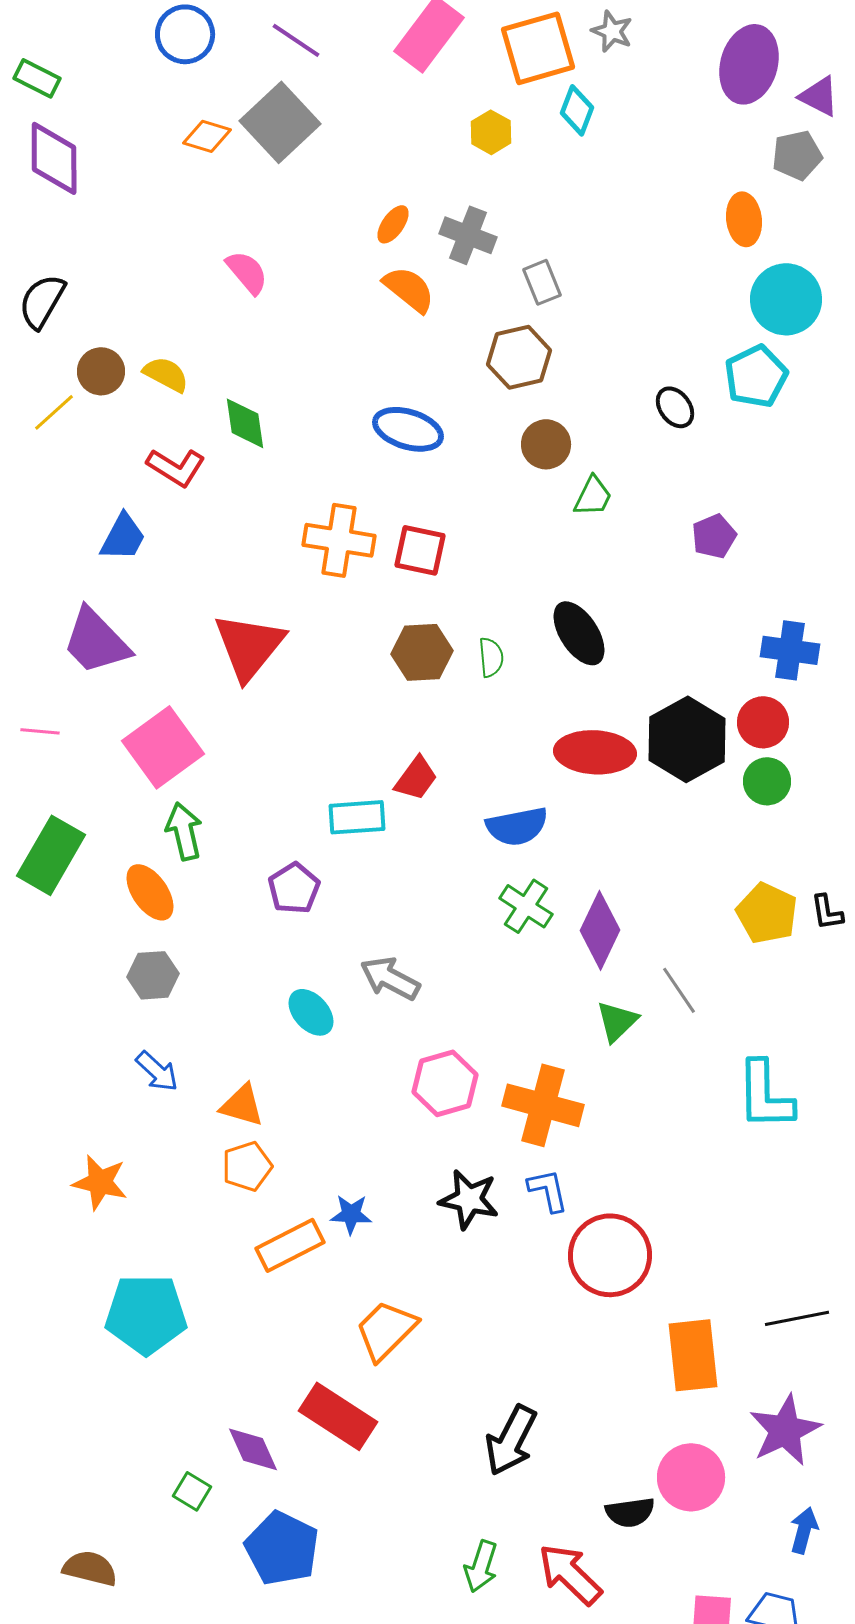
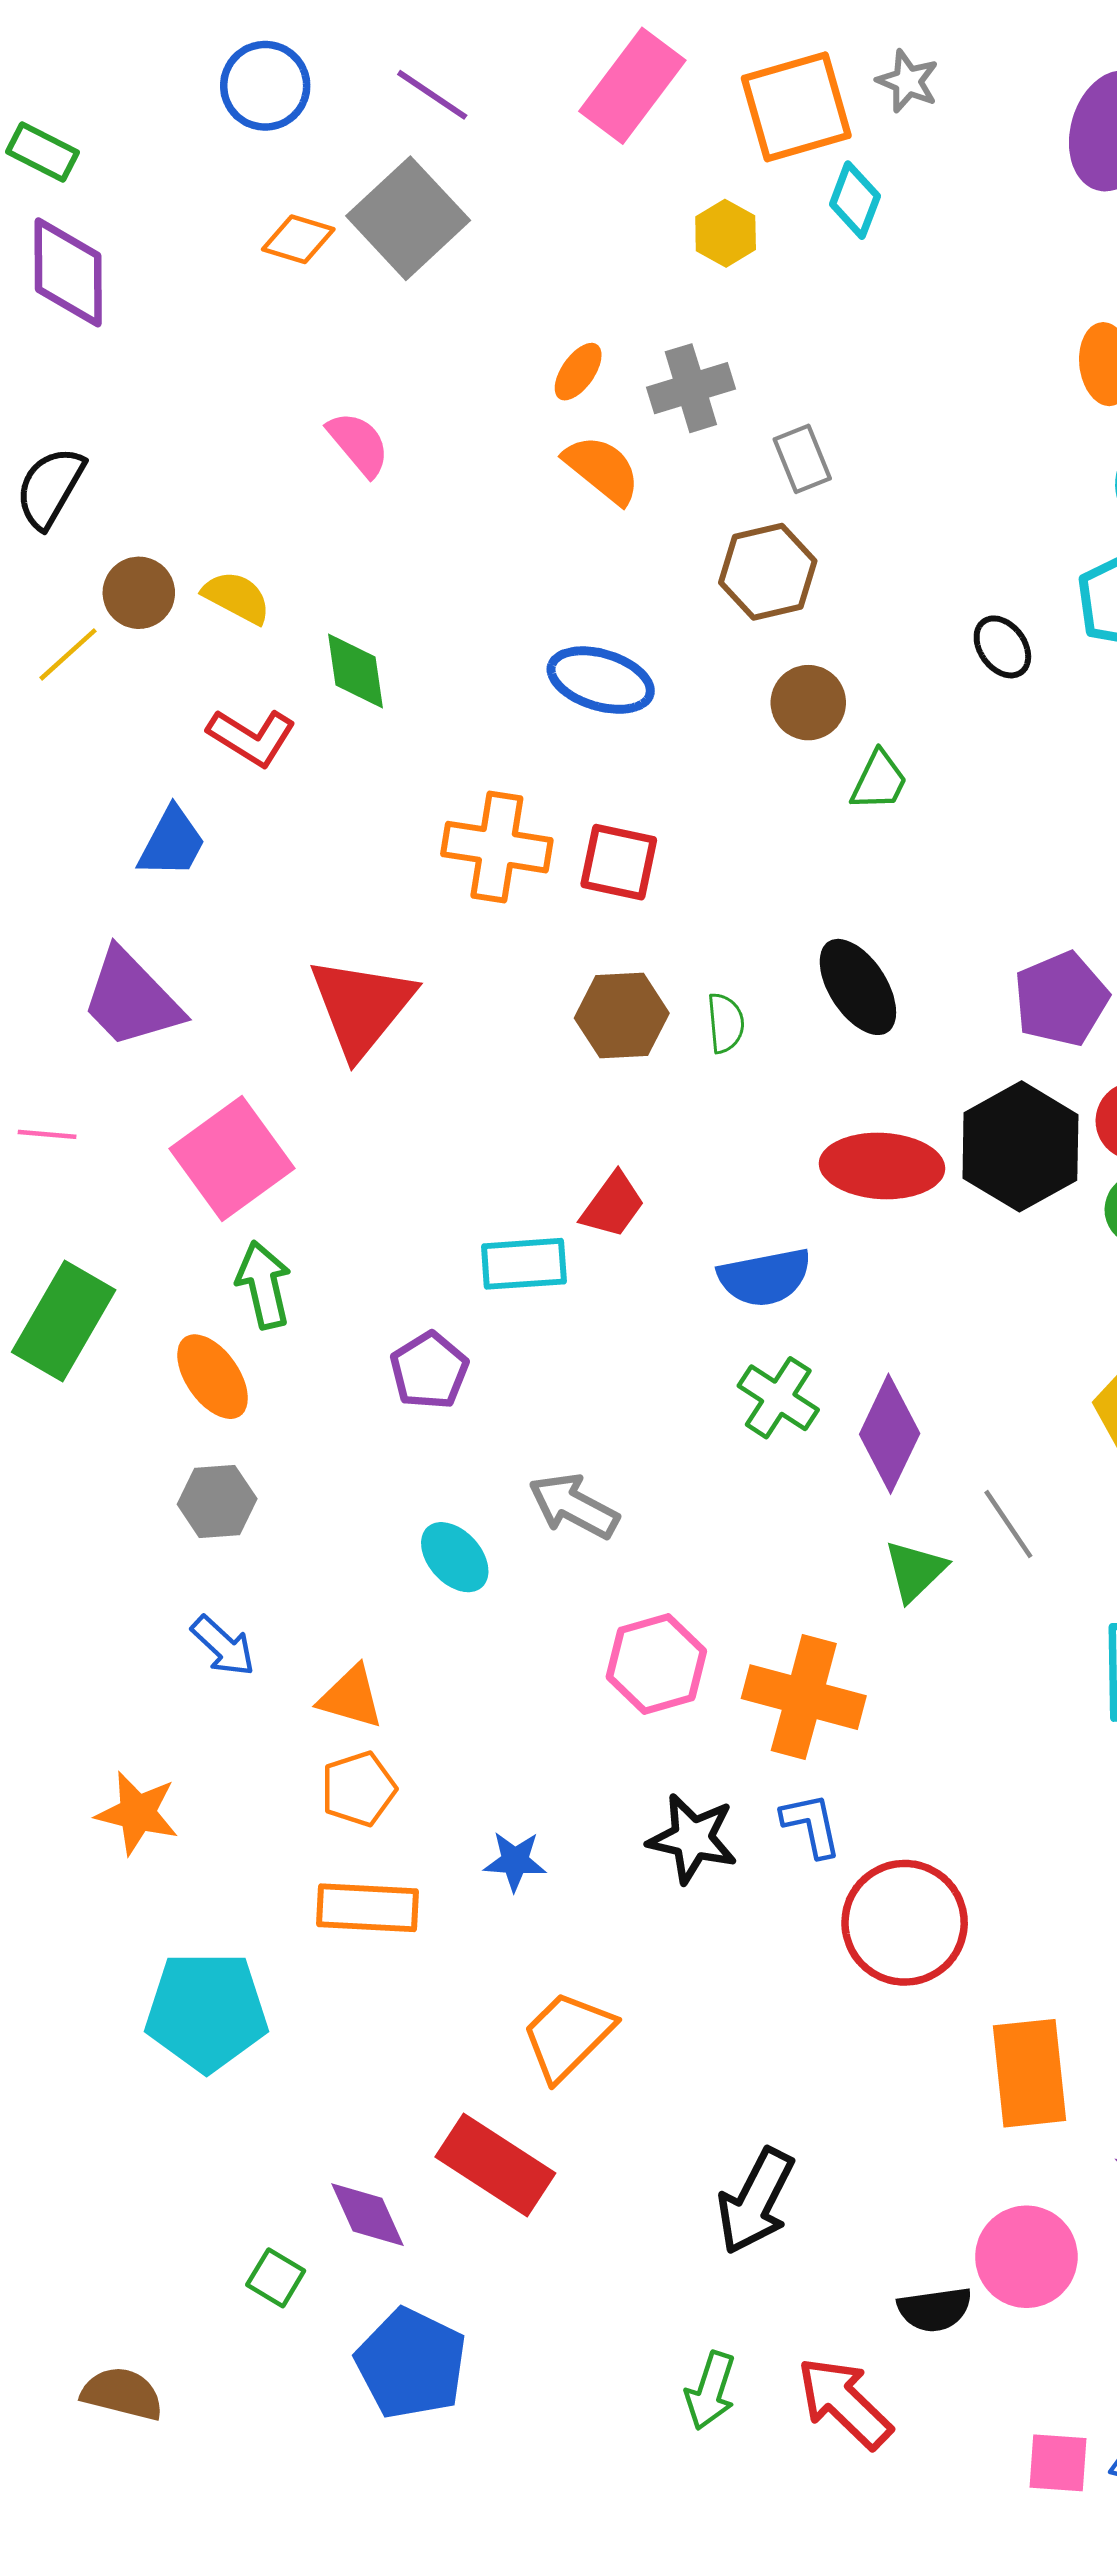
gray cross: (468, 235) -> (691, 388), turned -38
purple pentagon: (714, 536) -> (1061, 999), moved, size x1.4
orange rectangle: (290, 1245) -> (367, 1908), moved, turned 30

